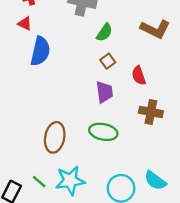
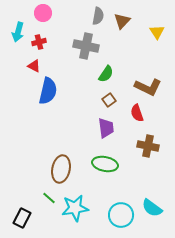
brown L-shape: (155, 29) -> (148, 87), moved
green line: (39, 182) -> (49, 198), moved

